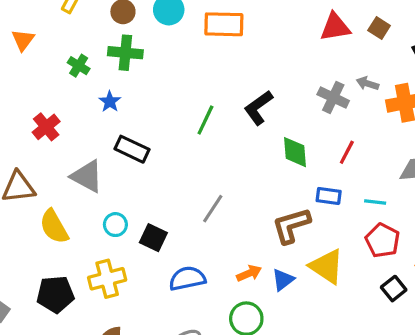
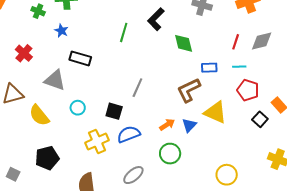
red line: (347, 152) -> (236, 42), moved
black square: (153, 238) -> (114, 111), moved
yellow cross: (107, 279) -> (97, 141), moved

